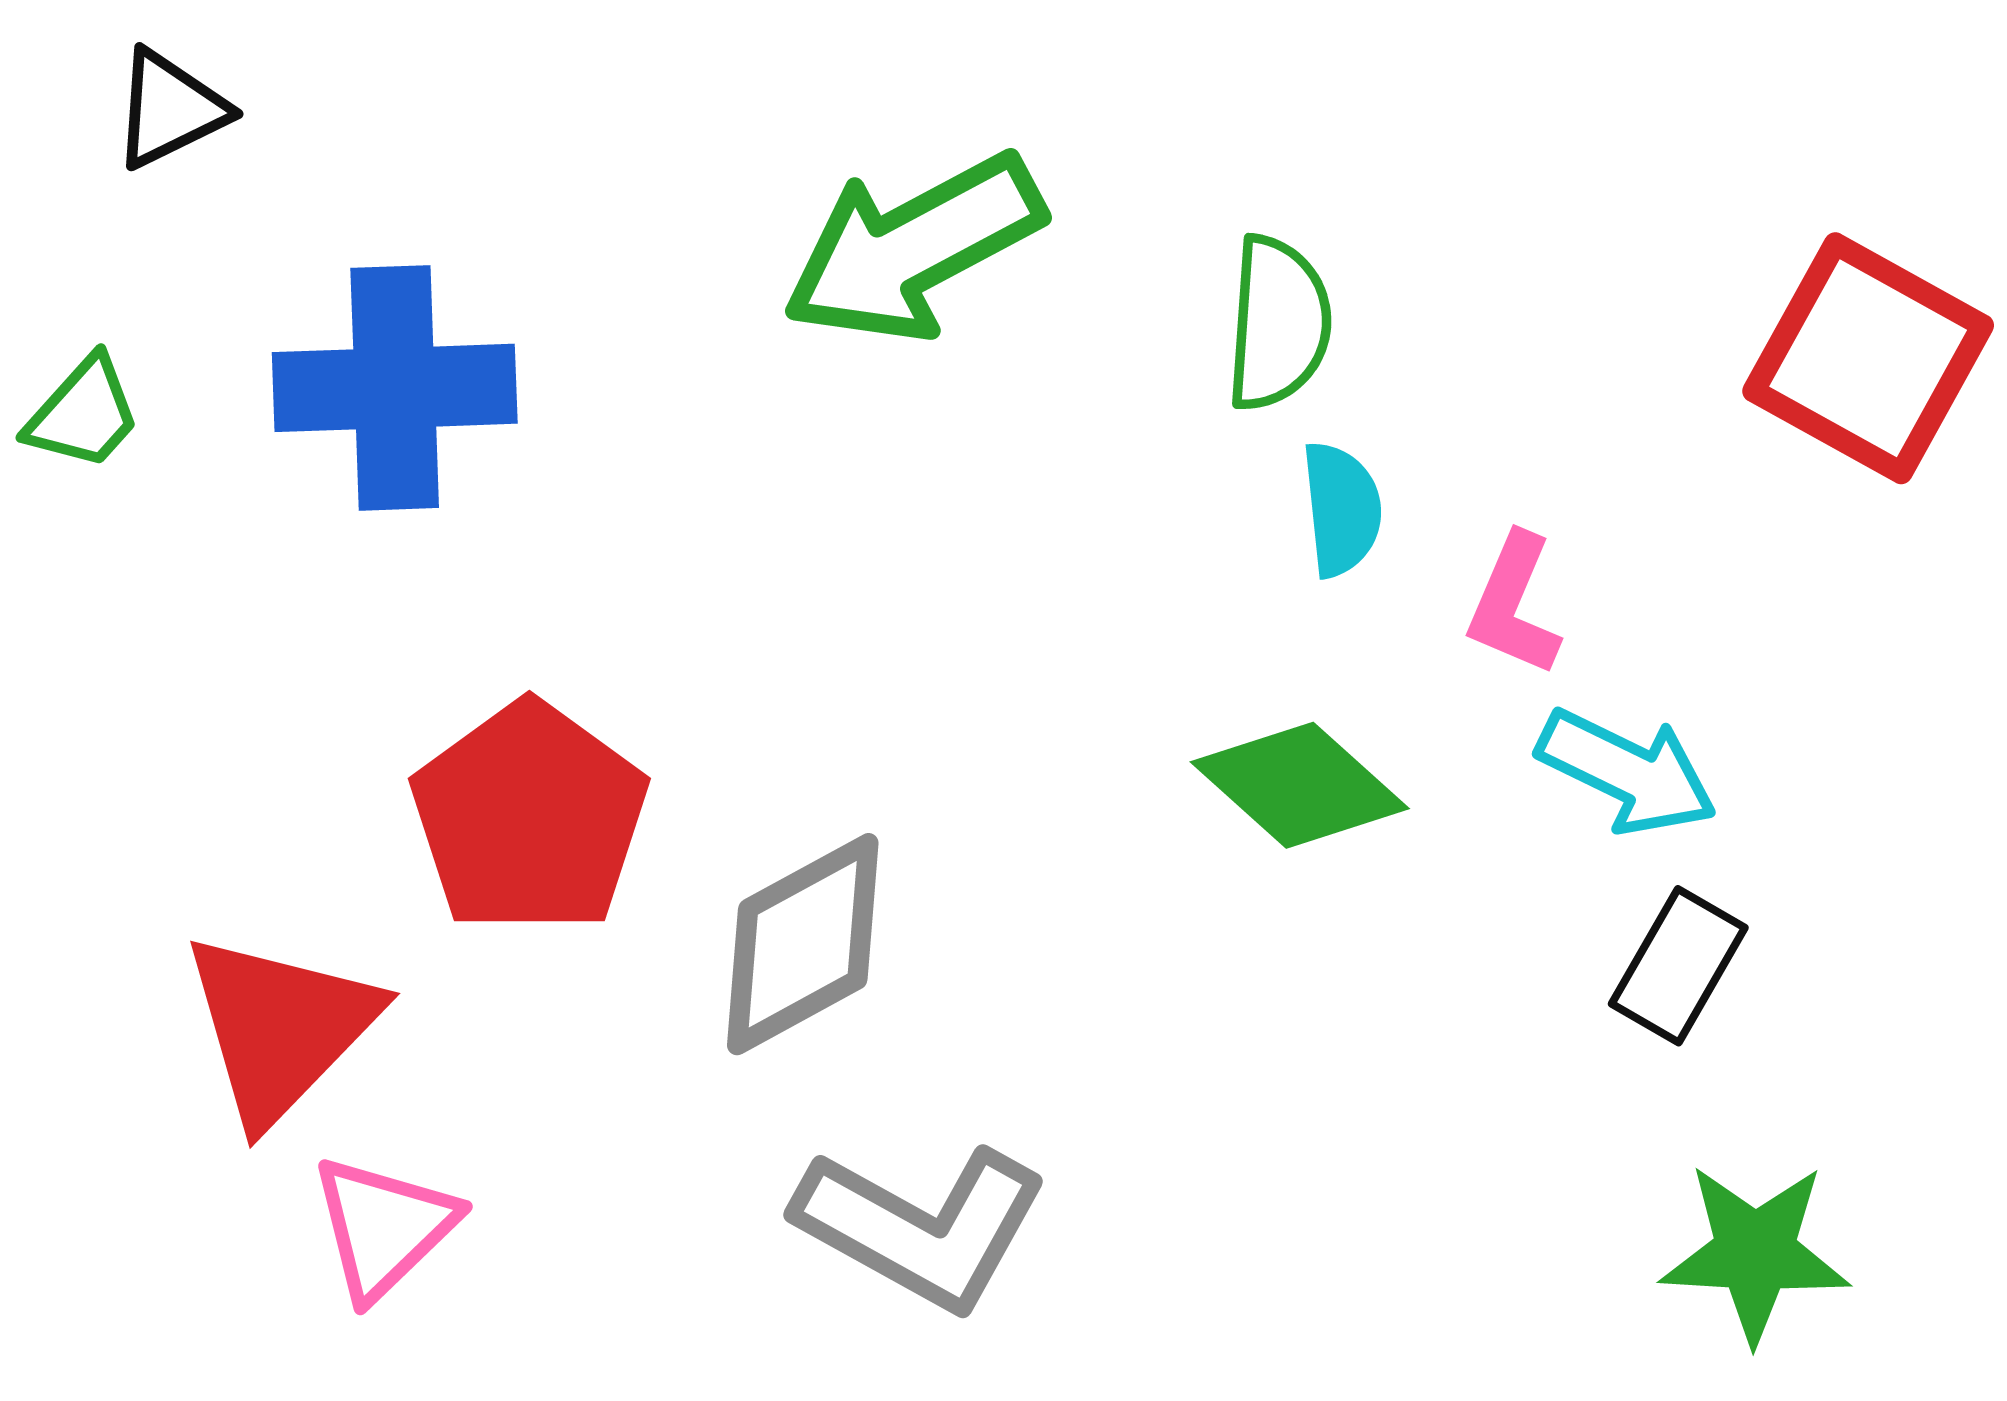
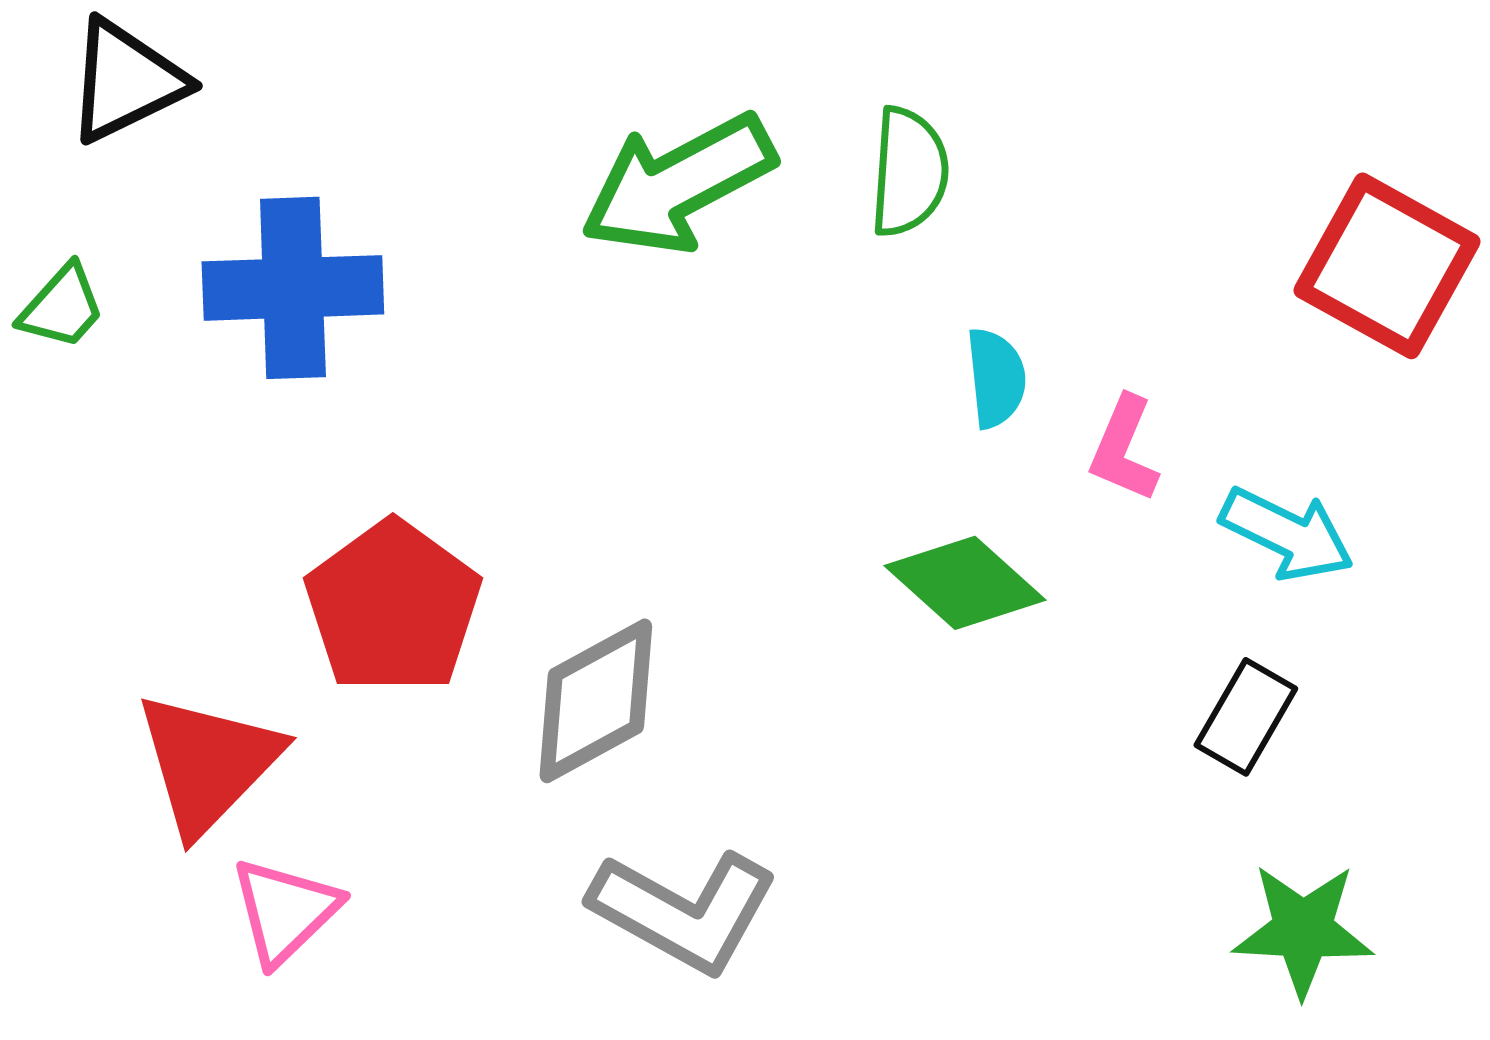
black triangle: (170, 109) -> (126, 81), size x1.4
green semicircle: (1278, 323) -> (909, 172), moved
cyan arrow: (1627, 772) -> (1287, 534), moved

